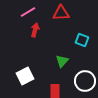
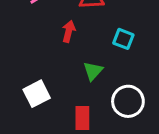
red arrow: (35, 30) -> (69, 31), moved

